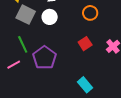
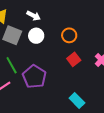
orange circle: (90, 13) -> (69, 35), moved

